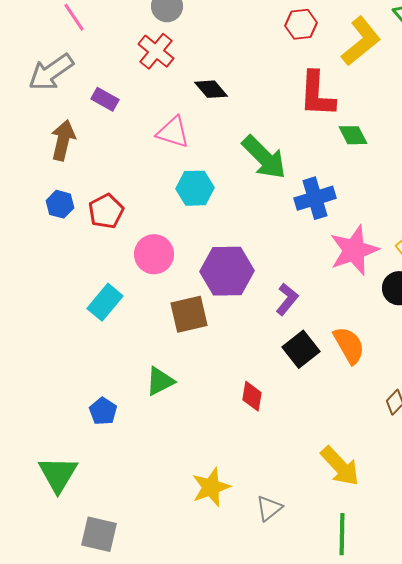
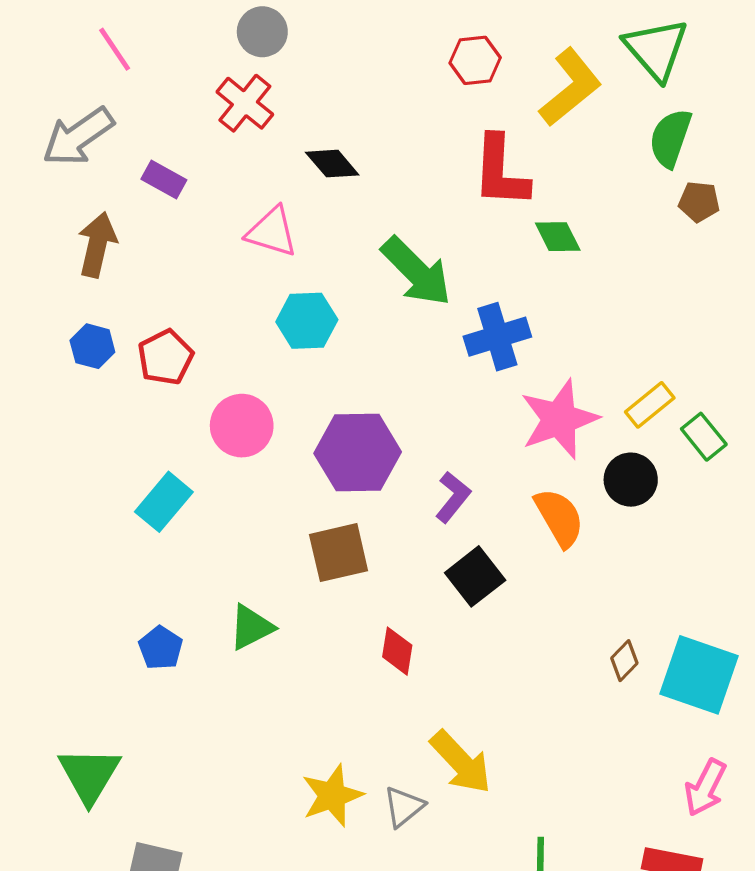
brown square: (189, 314) -> (339, 553), moved
orange semicircle: (349, 345) -> (559, 518), moved
blue pentagon: (103, 411) -> (161, 648), moved
yellow arrow: (340, 466) -> (461, 762), moved
gray triangle: (269, 508) -> (404, 807), moved

